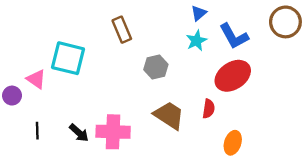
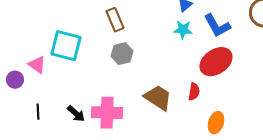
cyan star: (196, 41) -> (183, 30), turned 30
gray hexagon: (156, 67) -> (122, 54), moved

